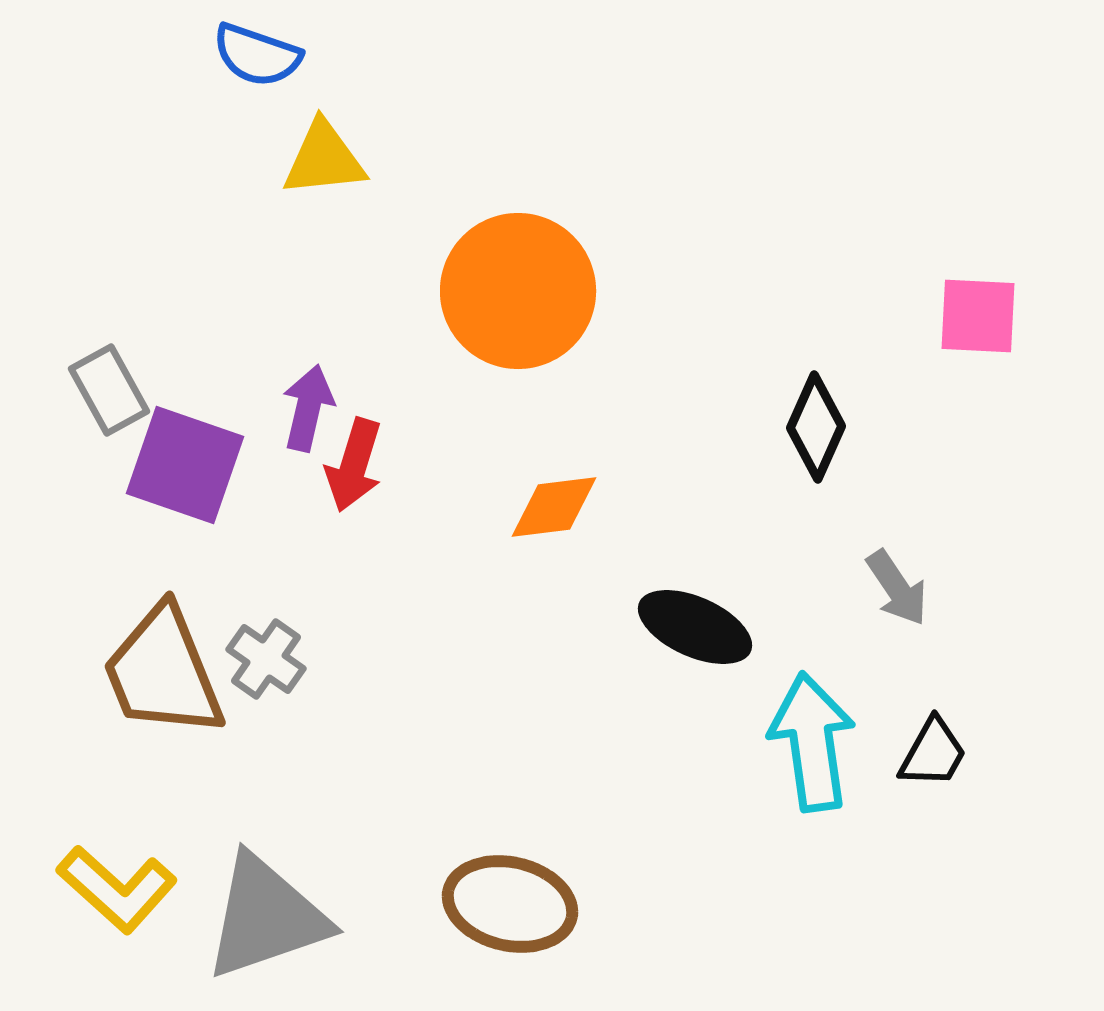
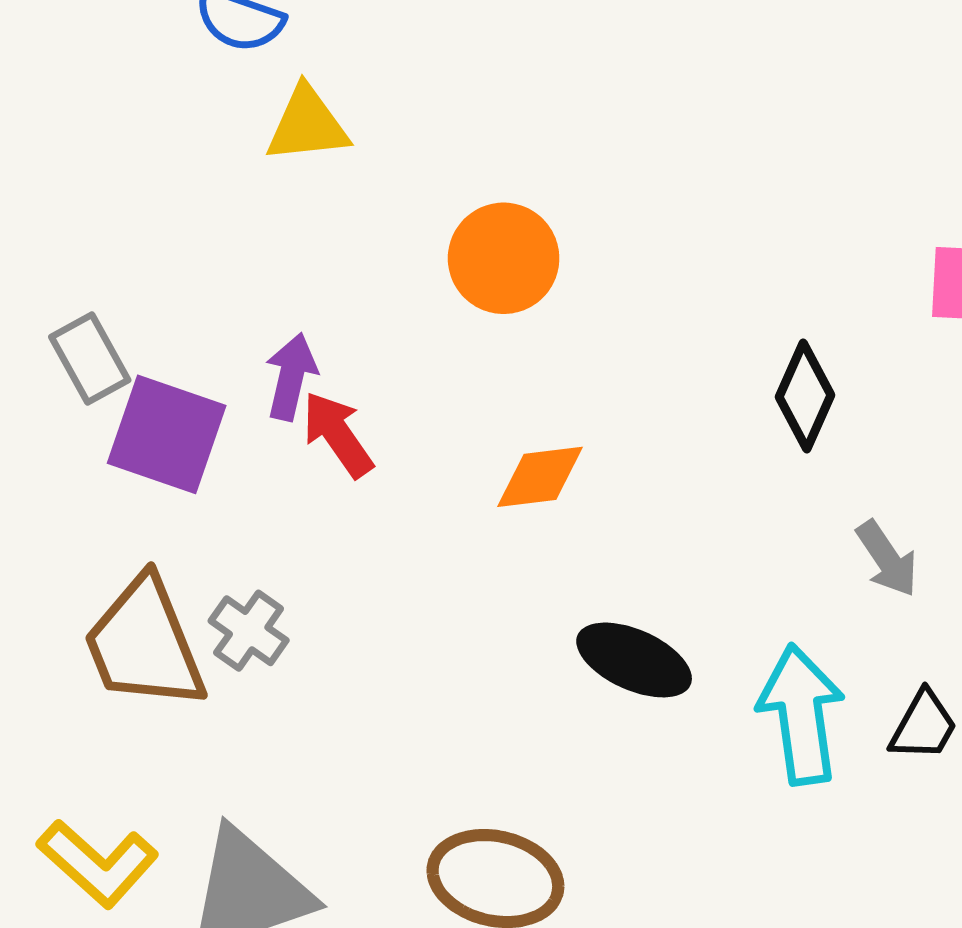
orange circle: (518, 291) -> (504, 258), size x0.7
red arrow: (354, 465) -> (338, 434), turned 128
black ellipse: (695, 627) -> (634, 660), moved

